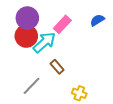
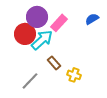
purple circle: (27, 18) -> (37, 17), moved
yellow cross: (79, 93) -> (74, 75), moved

